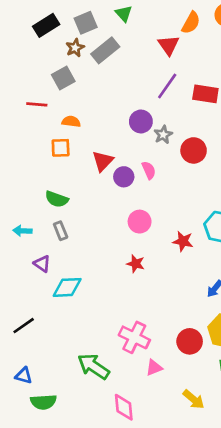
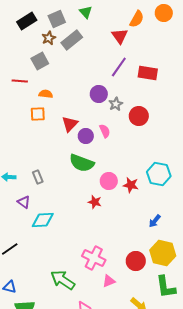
green semicircle: (57, 199) -> (82, 163), moved, size x1.4
pink circle: (140, 222) -> (109, 181), moved

